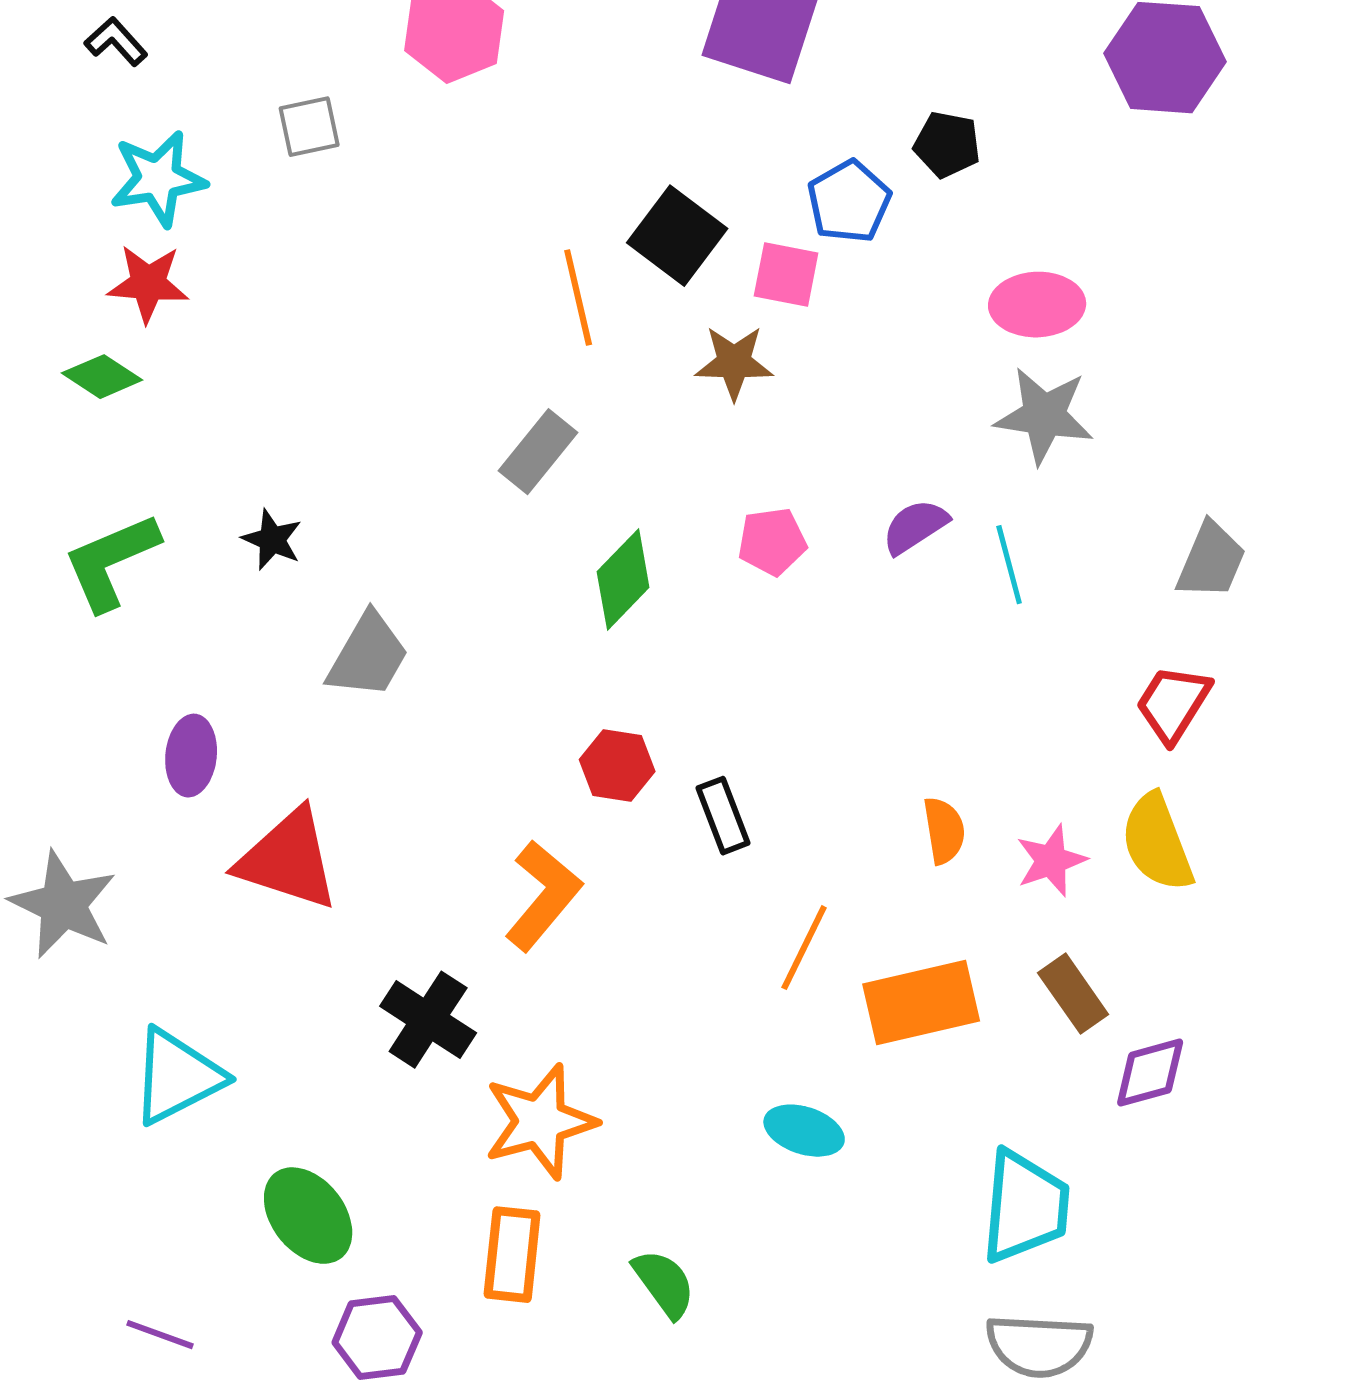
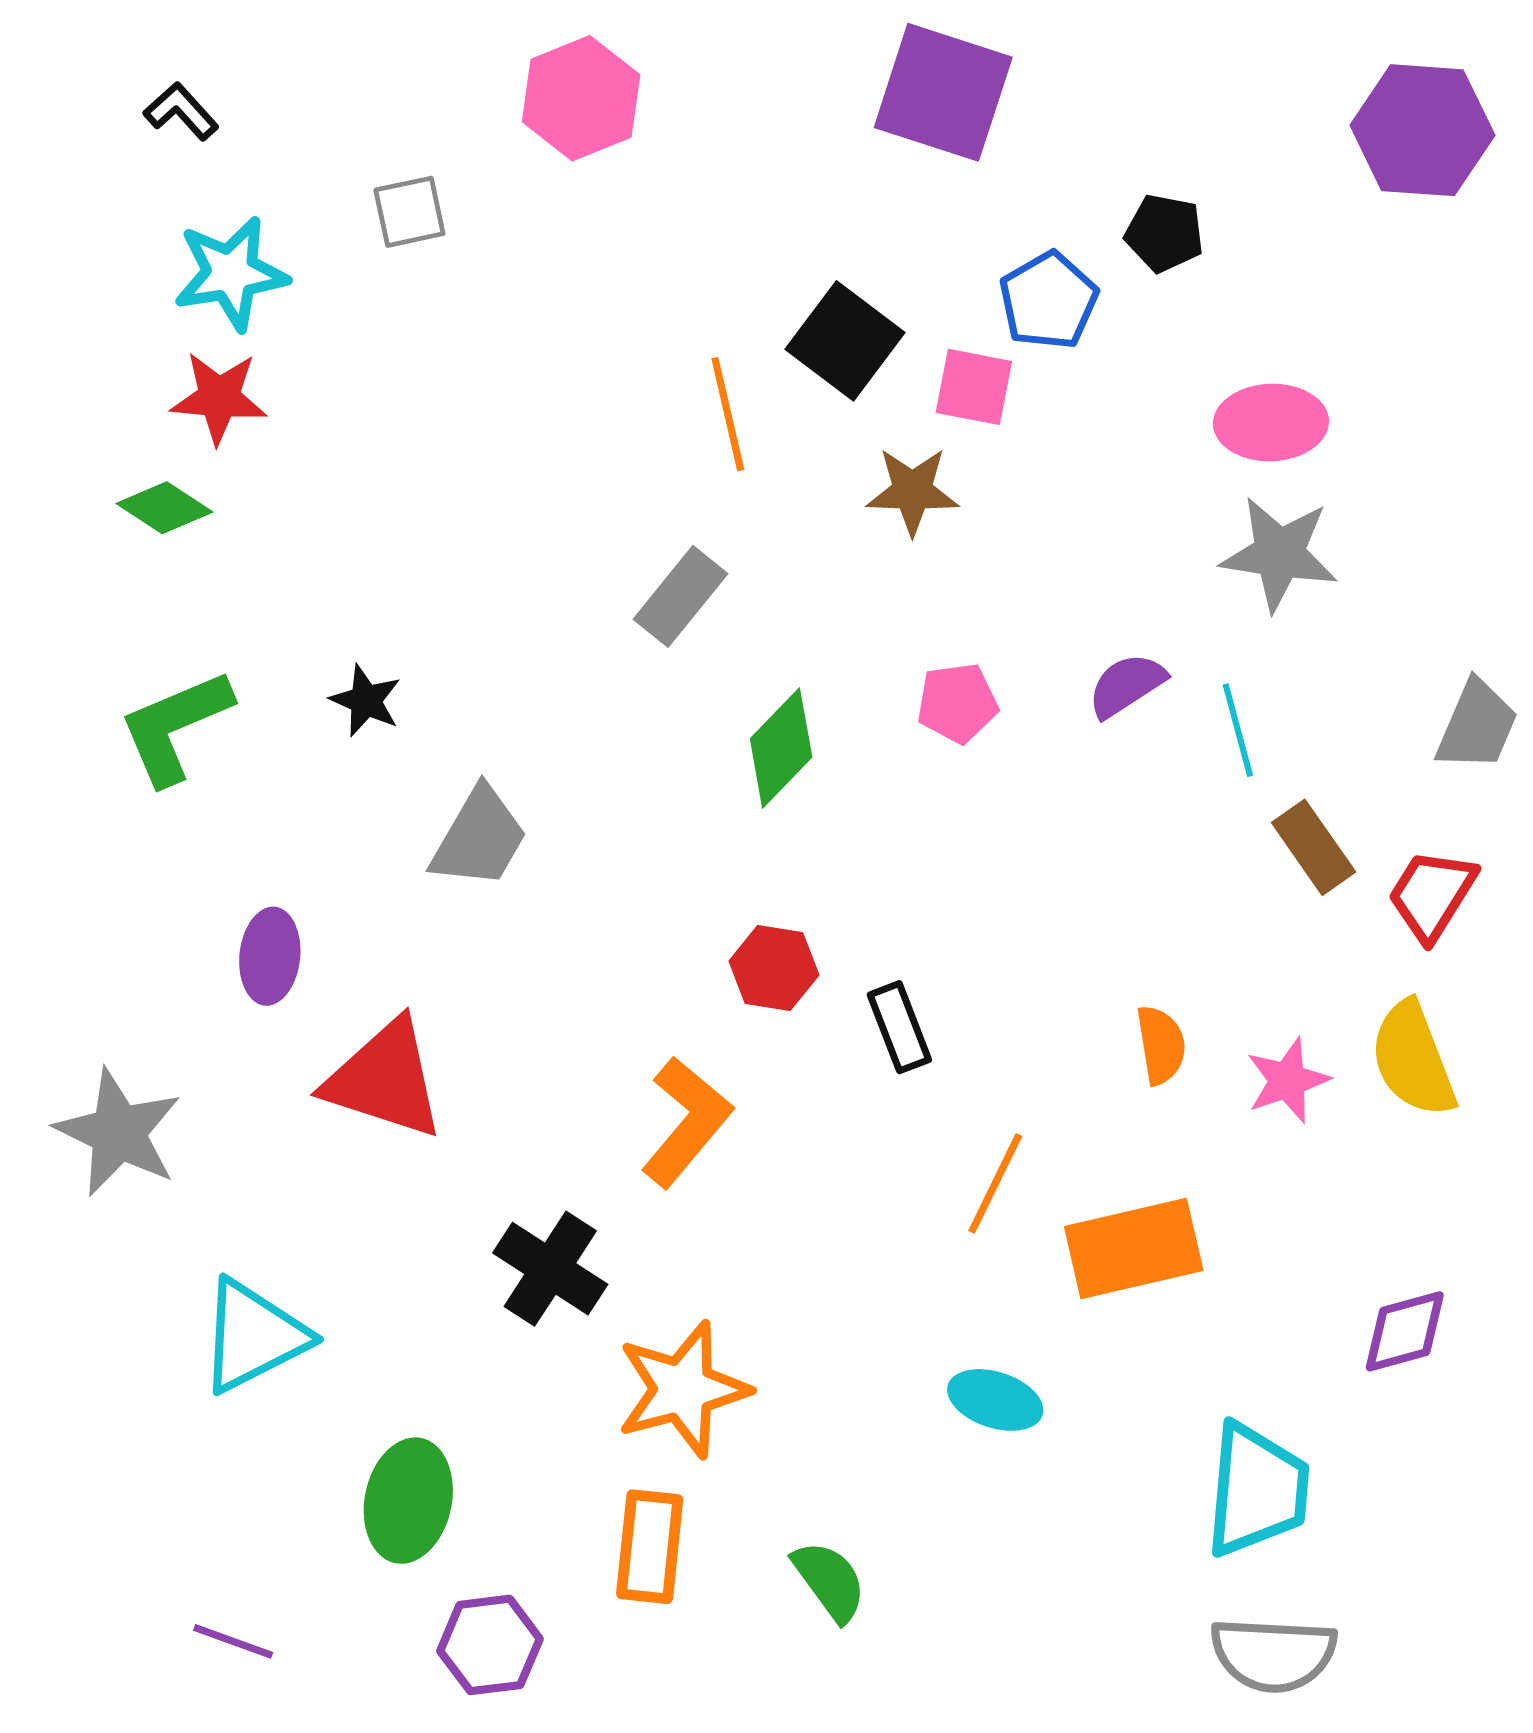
brown rectangle: (1073, 994) -> (1314, 847), moved
green ellipse: (308, 1216) -> (408, 1501), turned 50

